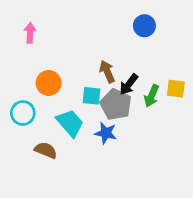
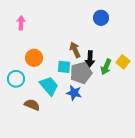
black arrow: (129, 84) -> (90, 59), turned -35
yellow square: (176, 89) -> (123, 62), turned 32
gray pentagon: (116, 104) -> (81, 73), turned 30

